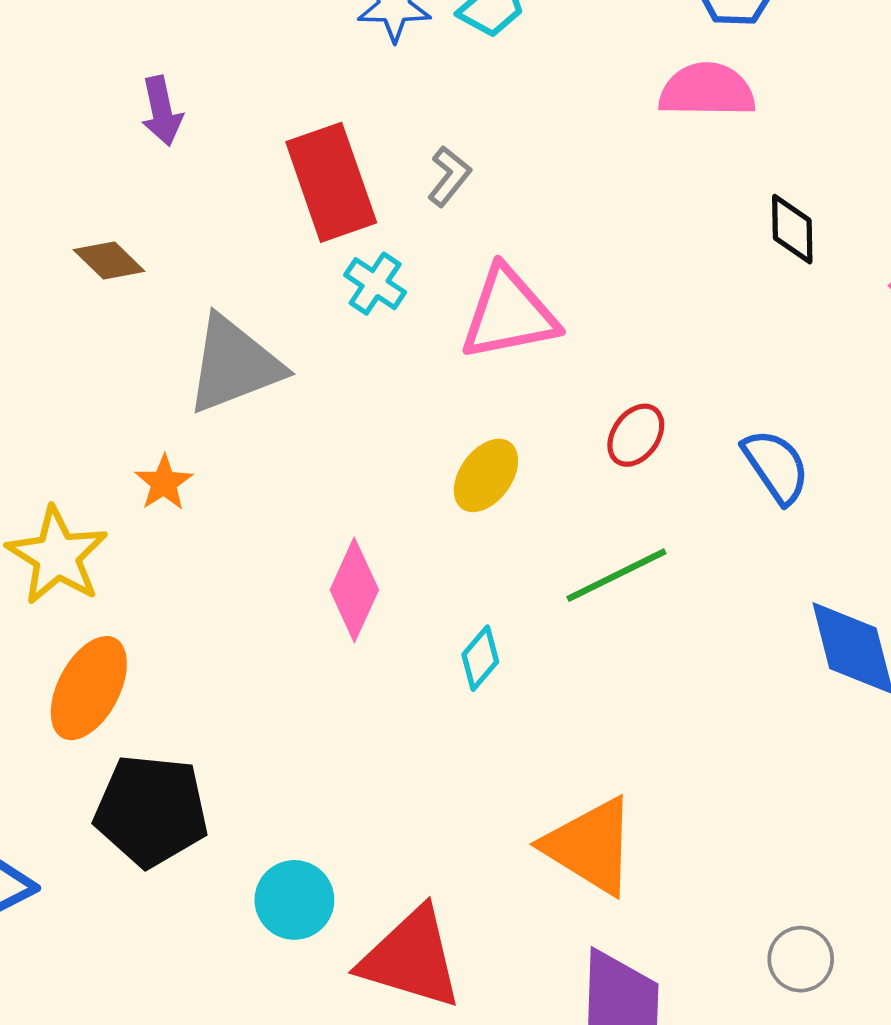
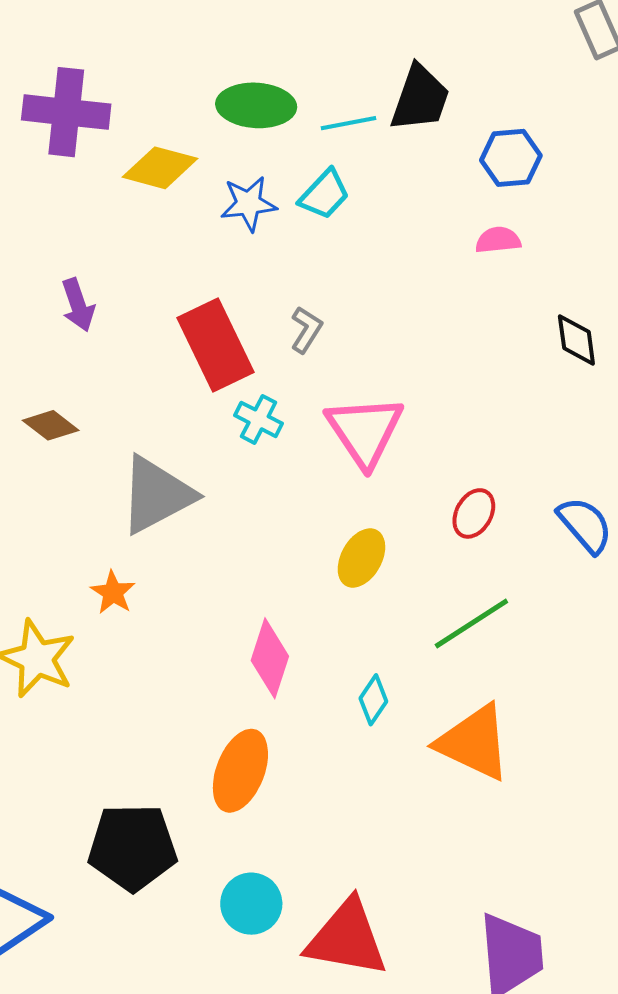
pink semicircle: (707, 90) -> (498, 240), size x0.6
pink triangle: (509, 314) -> (365, 431), turned -46
orange ellipse: (89, 688) -> (240, 771), moved
orange triangle: (590, 846) -> (474, 742), moved

